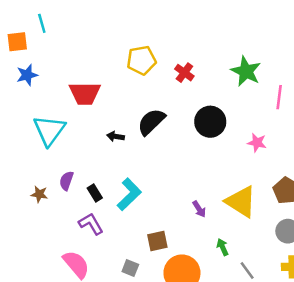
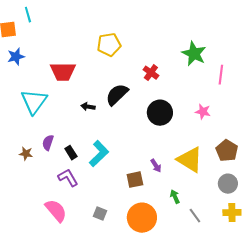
red cross: (184, 73) -> (151, 73), moved
black circle: (210, 122) -> (160, 113), moved
brown square: (157, 241) -> (135, 180), moved

